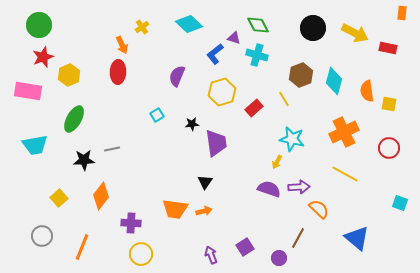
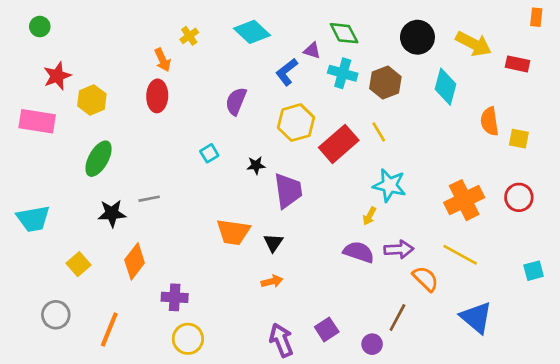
green circle: (39, 25) -> (40, 27), moved, size x0.6
brown hexagon: (301, 75) -> (385, 83), moved
cyan diamond: (334, 81) -> (445, 87), moved
red rectangle: (254, 108) -> (339, 144), size x1.6
orange cross: (344, 132) -> (464, 200), moved
cyan trapezoid: (35, 145) -> (33, 219), moved
yellow line: (345, 174) -> (460, 255), moved
cyan square: (400, 203) -> (534, 271), turned -35
orange trapezoid: (175, 209) -> (233, 232), moved
purple arrow: (211, 255) -> (281, 340), size x1.4

